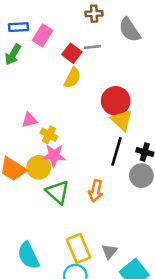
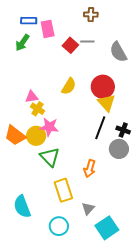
gray semicircle: (130, 30) -> (118, 52), moved
pink rectangle: (42, 35) -> (48, 29), turned -48
yellow semicircle: (72, 78) -> (69, 86), moved
yellow cross: (49, 135) -> (37, 109), moved
orange arrow: (96, 191) -> (90, 169), moved
yellow rectangle: (78, 249) -> (63, 190), moved

